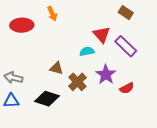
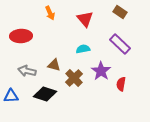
red ellipse: (22, 25) -> (21, 36), moved
red triangle: (102, 35) -> (85, 19), moved
gray arrow: (13, 78) -> (27, 71), moved
red semicircle: (127, 88) -> (121, 84), turned 128

